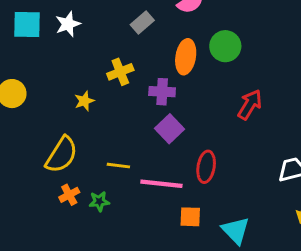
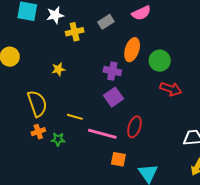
green circle: (225, 46) -> (160, 61), moved
yellow cross: (120, 72) -> (75, 32), moved
red arrow: (250, 105) -> (171, 89), turned 70
yellow semicircle: (62, 155) -> (37, 104), turned -60

